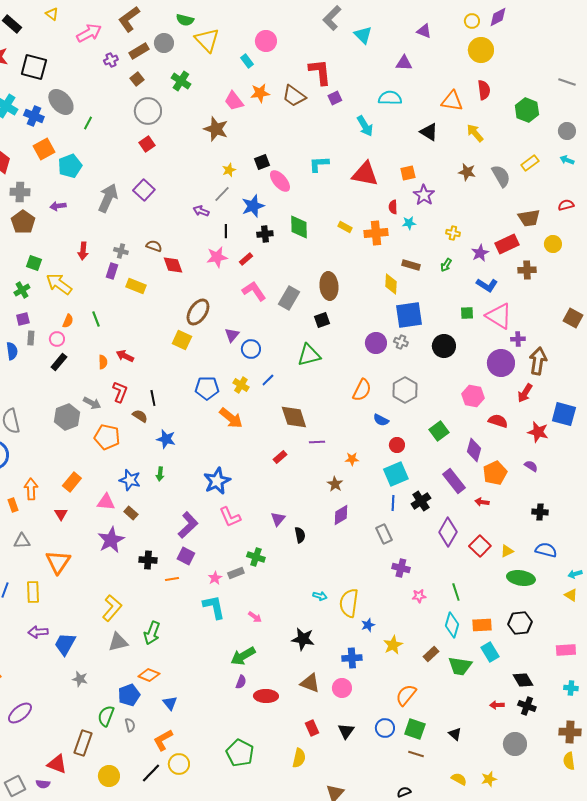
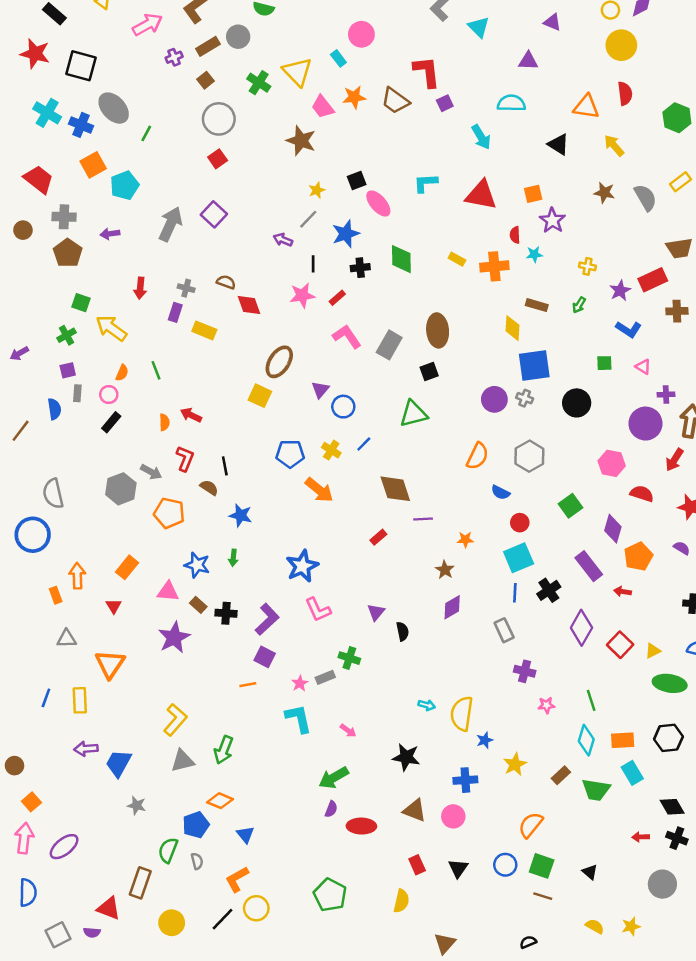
yellow triangle: (207, 40) -> (297, 72), moved
pink triangle: (499, 316) -> (643, 367), size x0.5
black cross: (148, 560) -> (226, 613), moved

